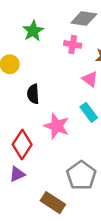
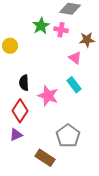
green star: (33, 31) -> (41, 26), moved
black semicircle: (33, 94) -> (24, 83), moved

